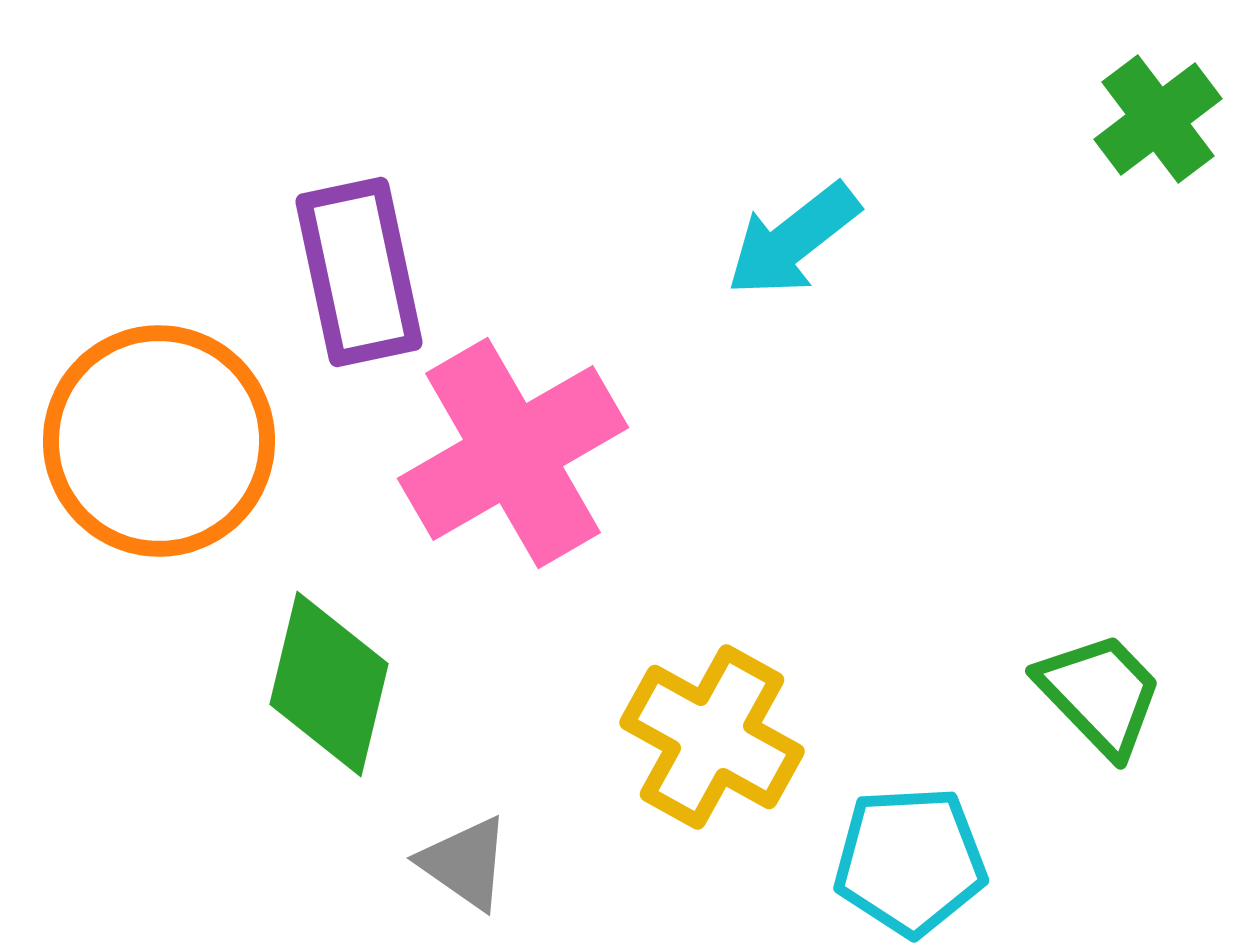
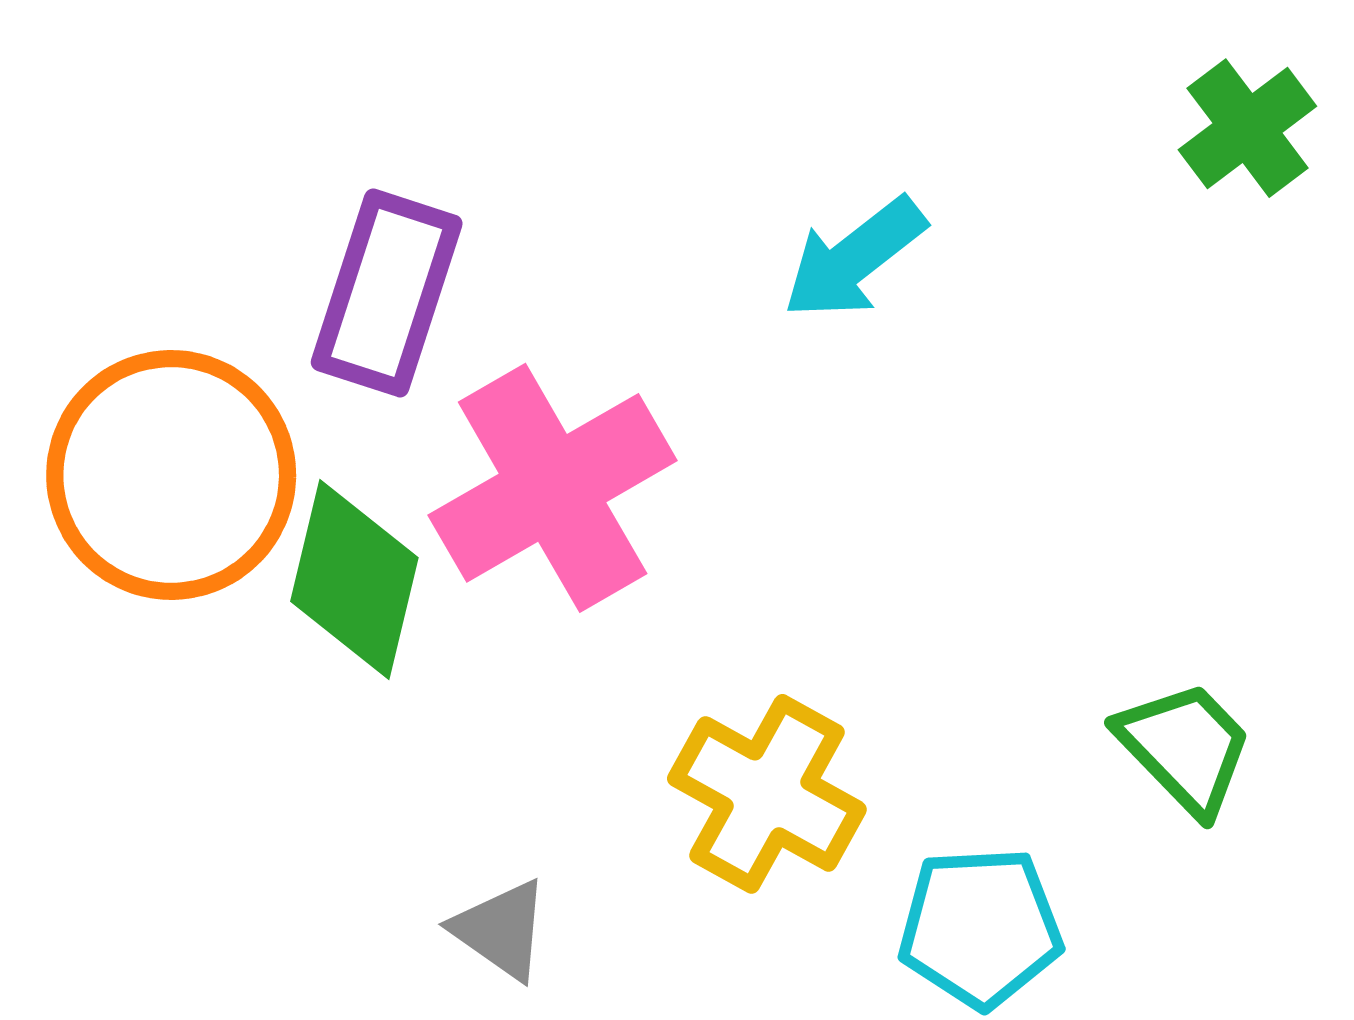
purple rectangle: (359, 272) -> (387, 293), turned 30
green diamond: (329, 684) -> (354, 579), moved

